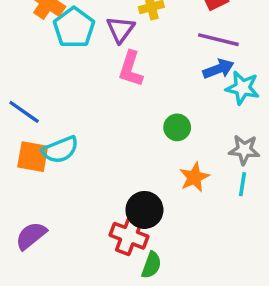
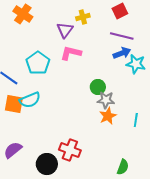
cyan pentagon: (74, 28) -> (38, 63), moved
pink L-shape: (131, 69) -> (71, 53), turned 85
gray star: (244, 150) -> (106, 100), moved
black circle: (144, 210) -> (47, 164), moved
green semicircle: (151, 265) -> (123, 167), moved

